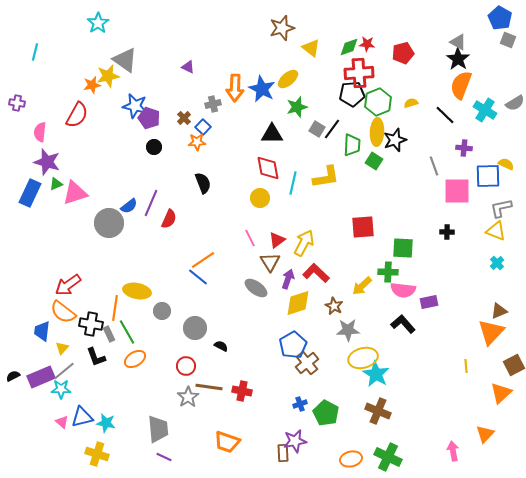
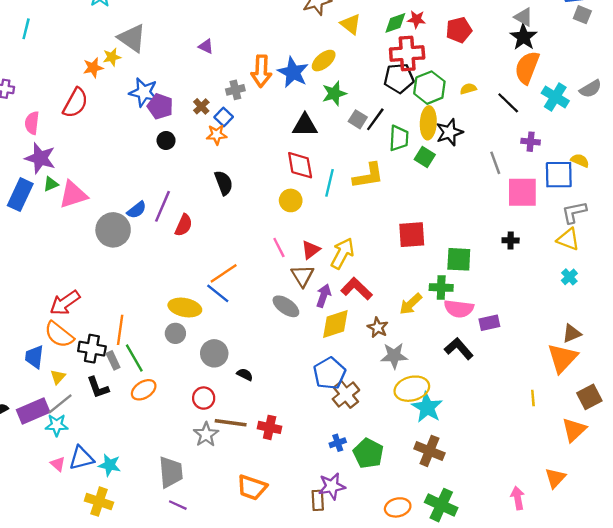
yellow star: (108, 76) -> (112, 57), size x0.7
yellow ellipse: (137, 291) -> (185, 307), moved

